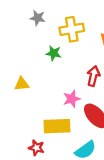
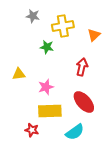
pink star: (72, 99) -> (46, 87), moved

